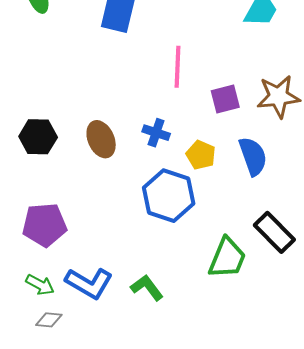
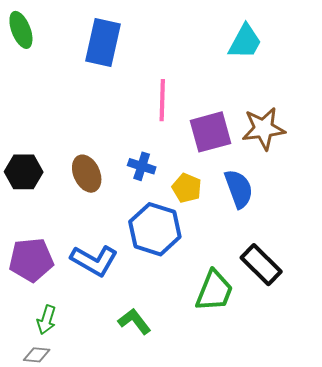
purple square: (225, 99) -> (210, 132), size x1.4
blue L-shape: (89, 283) -> (94, 261), moved
green arrow: (40, 285) -> (46, 320), moved, turned 80

